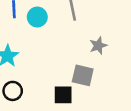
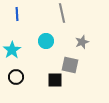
cyan circle: (37, 17) -> (46, 41), moved

